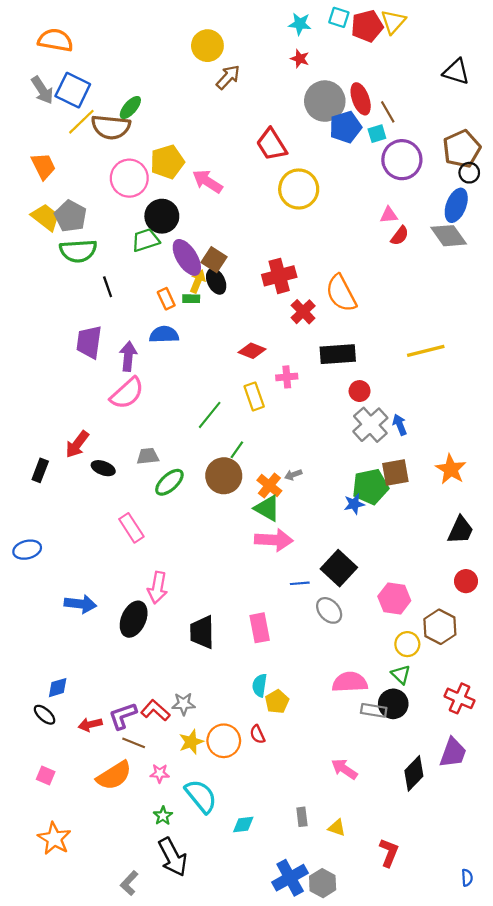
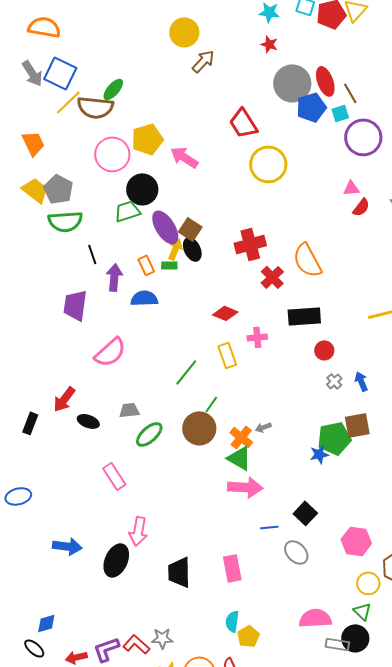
purple arrow: (128, 356) -> (114, 277), moved
gray cross: (370, 425) -> (334, 381), size x0.5
black square: (339, 568) -> (305, 513), size x0.7

